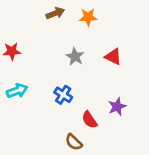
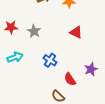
gray star: (75, 57) -> (34, 31), moved
red triangle: (113, 57) -> (76, 32), moved

